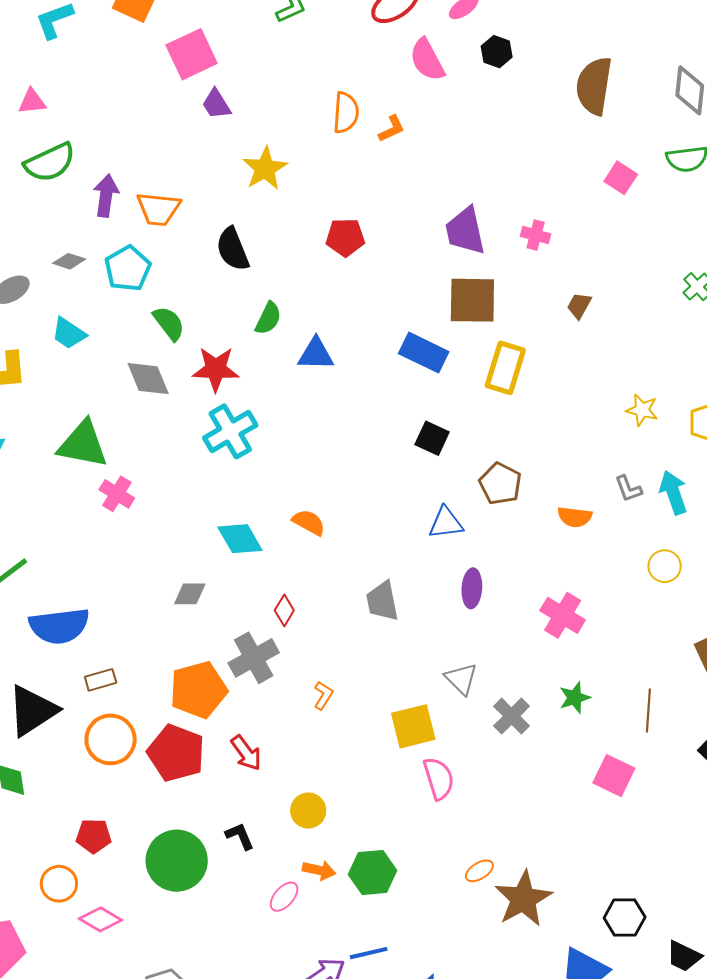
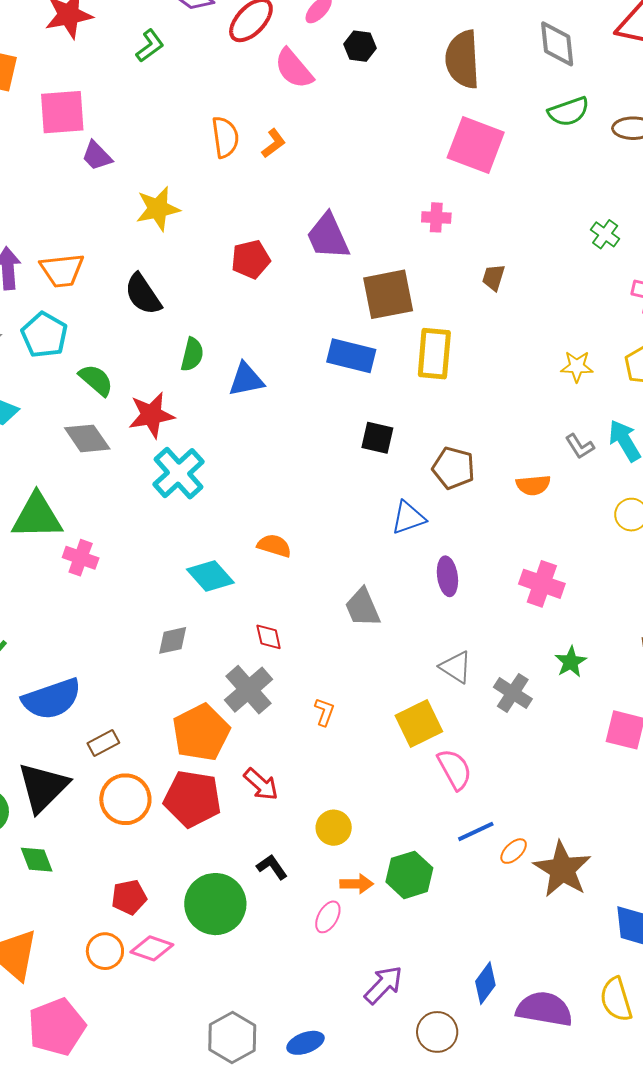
pink square: (192, 54) -> (62, 112), turned 33
yellow star: (265, 169) -> (158, 209), turned 30
pink square: (621, 178) -> (476, 145), moved, size x1.8
purple trapezoid: (465, 231) -> (328, 236), moved
red diamond: (284, 610) -> (269, 637), turned -32
pink diamond: (100, 919) -> (152, 948), moved
blue line: (369, 953) -> (476, 831), moved

